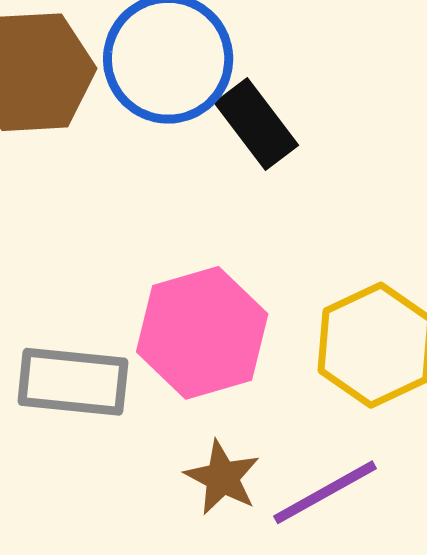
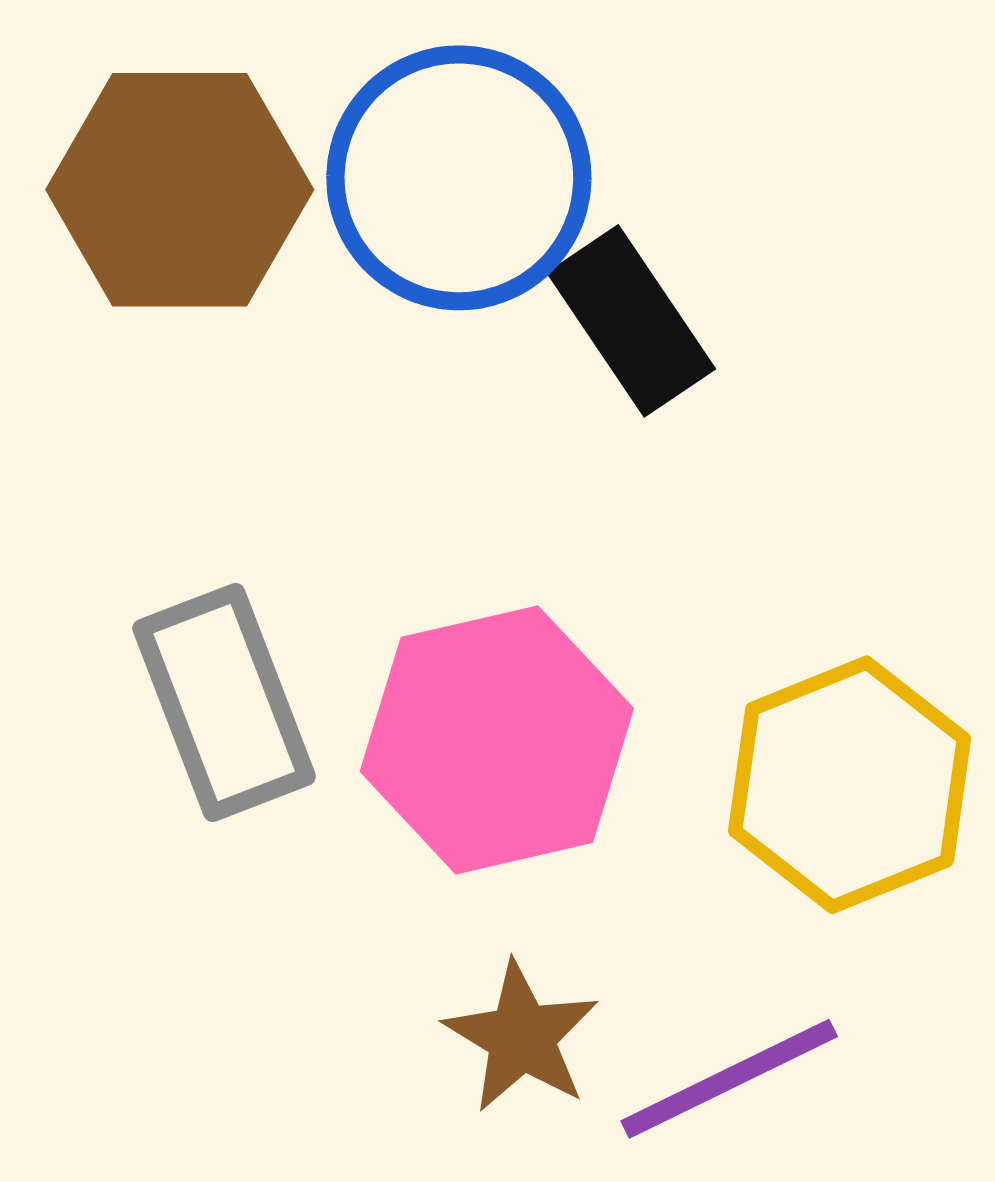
gray rectangle: (73, 382) -> (224, 702), moved, turned 60

